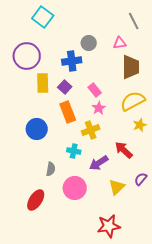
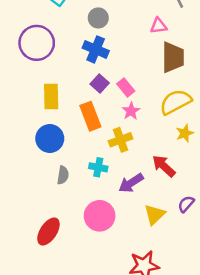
gray circle: (89, 43) -> (98, 18), moved
blue cross: (72, 61) -> (96, 49), turned 30
yellow rectangle: (43, 83) -> (51, 97), moved
purple square: (65, 87) -> (100, 83), moved
gray semicircle: (51, 169) -> (63, 175), moved

